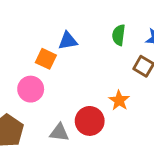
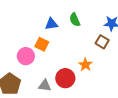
green semicircle: (119, 35) -> (75, 20), moved, turned -32
orange square: (46, 59) -> (42, 44), moved

